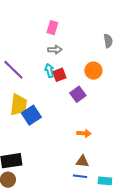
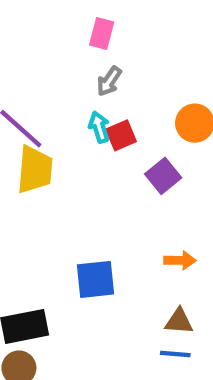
gray arrow: (55, 50) -> (109, 81), turned 128
yellow trapezoid: (19, 105) -> (35, 170), moved
blue square: (31, 115) -> (96, 279), moved, turned 30

